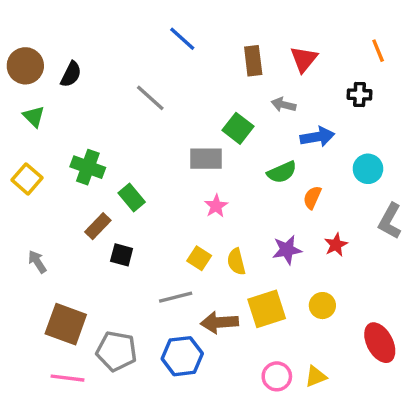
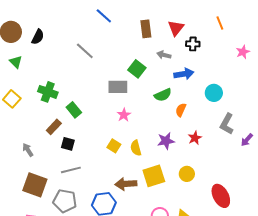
black cross: (360, 95) -> (193, 44), moved
gray arrow: (37, 262) -> (28, 150), moved
gray line: (176, 297) -> (71, 170), moved

